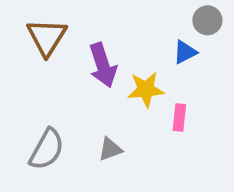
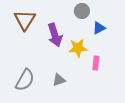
gray circle: (207, 20) -> (82, 11), moved

